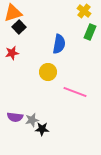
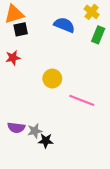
black square: (19, 27) -> (21, 29), turned 32
blue semicircle: (59, 44) -> (64, 25), moved, turned -78

